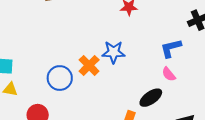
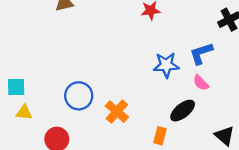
blue star: (114, 52) -> (166, 65), moved
orange cross: (89, 65) -> (117, 112), moved

